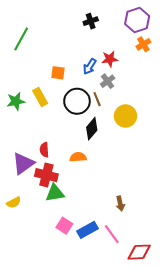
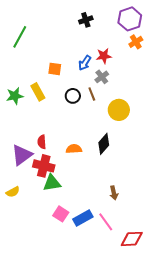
black circle: (77, 101) -> (73, 96), size x0.6
black diamond: (92, 129) -> (104, 144), moved

